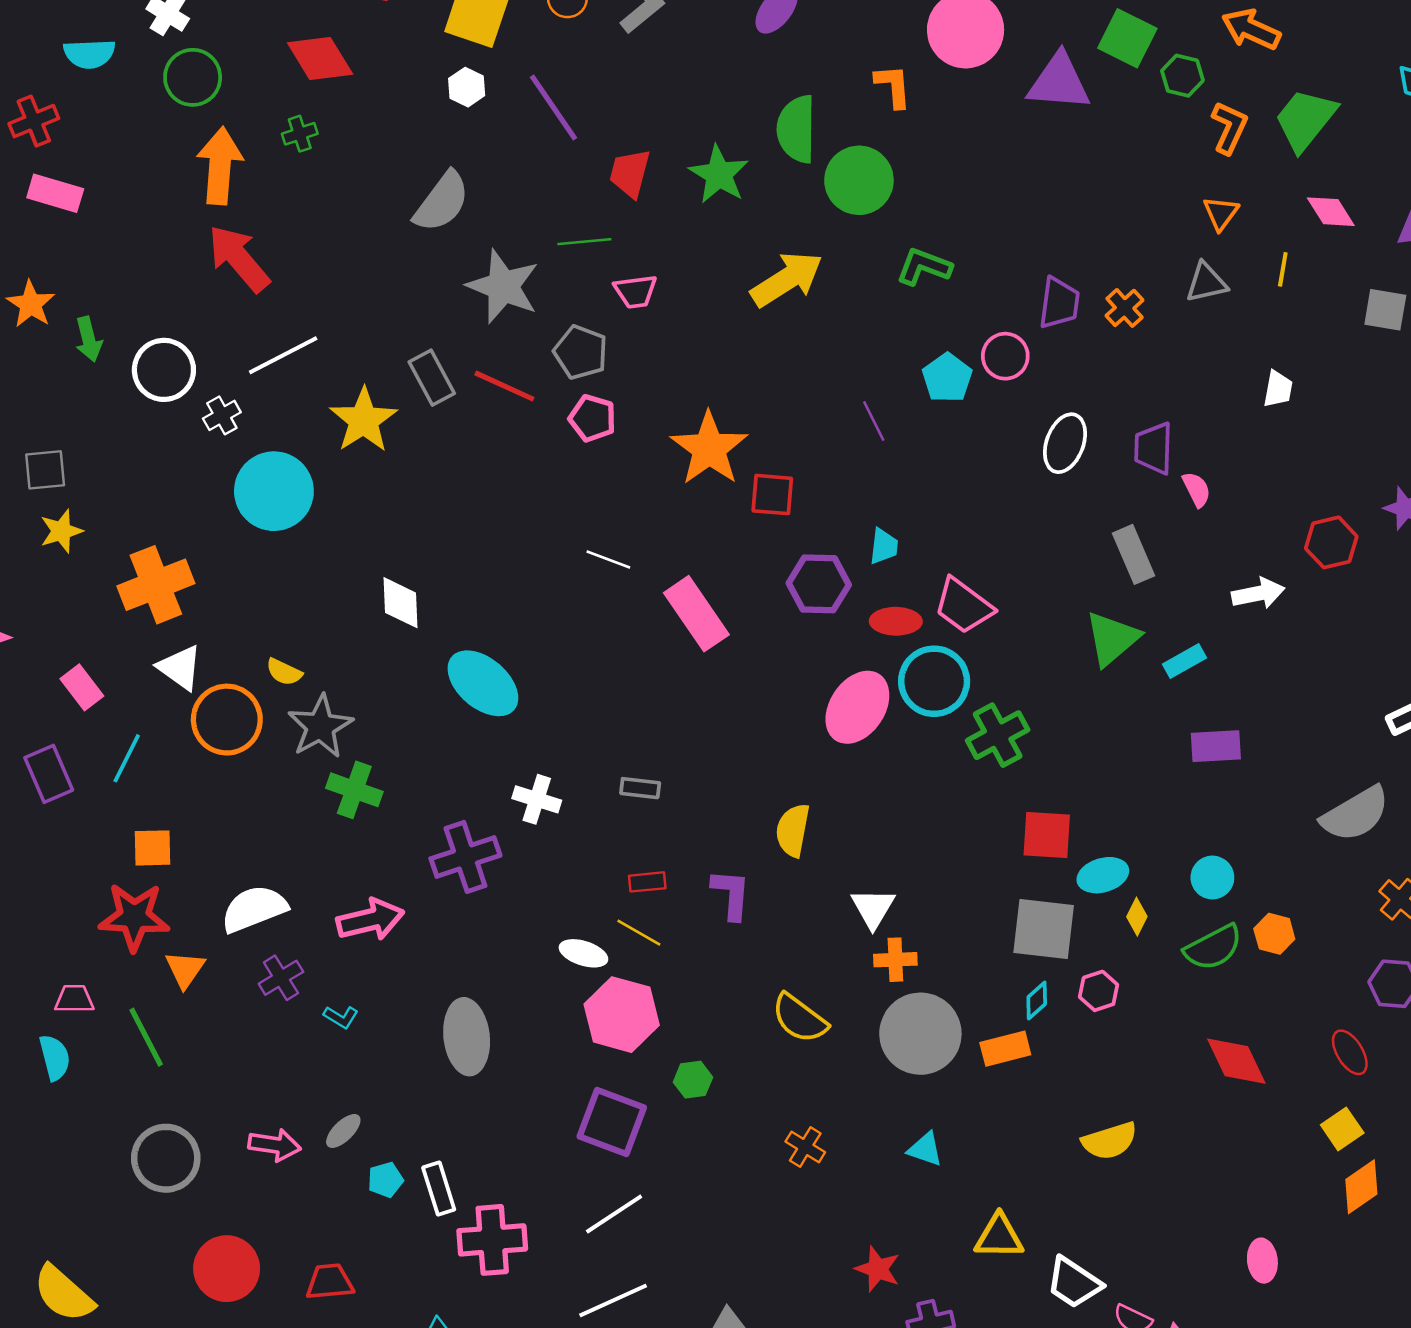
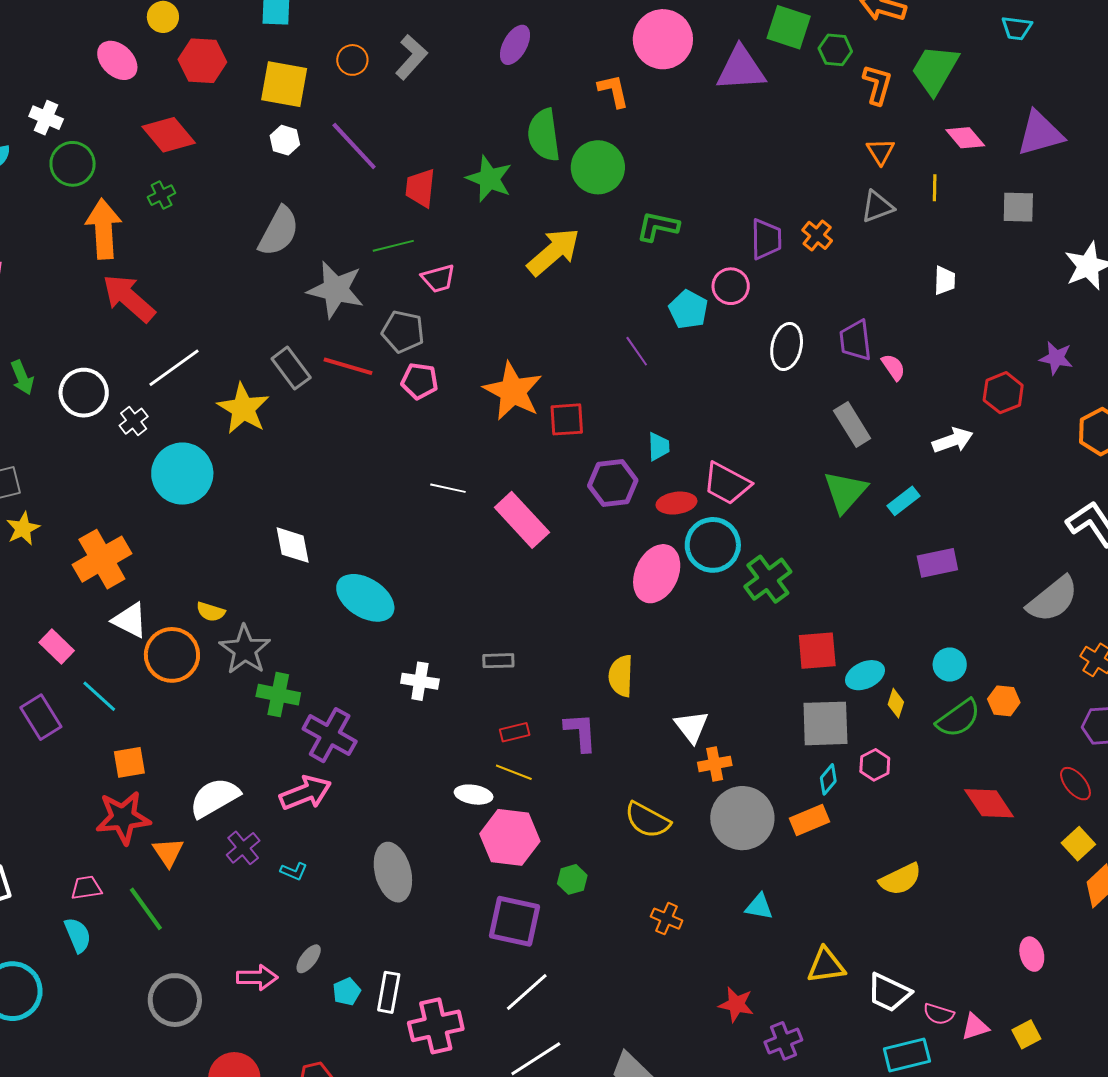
cyan line: (127, 758) -> (99, 696), turned -66
purple cross: (465, 857) -> (330, 735), moved, turned -34
white rectangle: (439, 1189) -> (389, 992), turned 36

